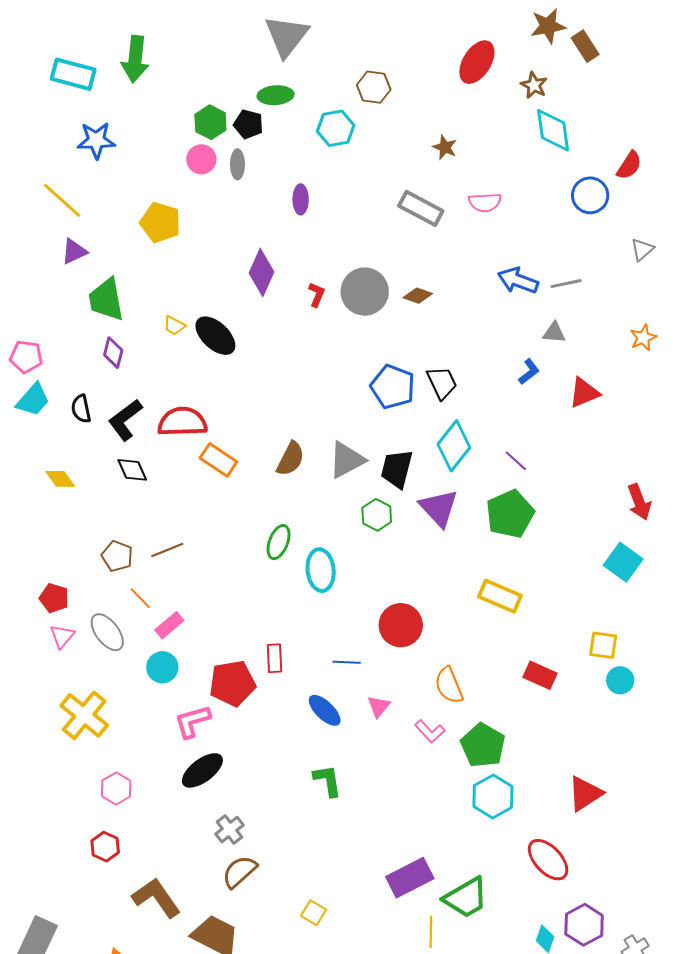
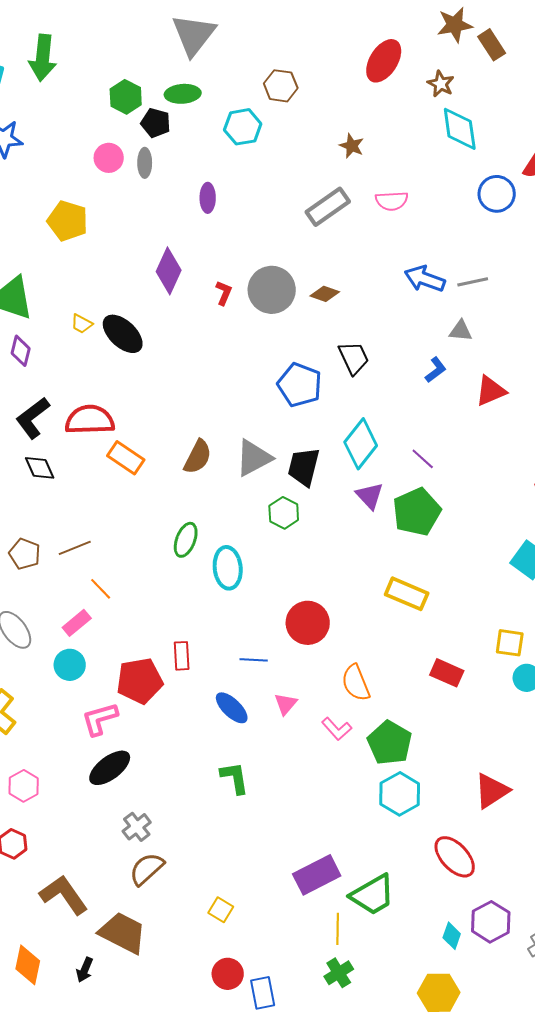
green hexagon: (210, 122) -> (126, 97), moved
gray rectangle: (421, 208) -> (328, 207), turned -63
black trapezoid: (442, 383) -> (354, 358), moved
purple triangle: (439, 508) -> (370, 496), moved, size x0.7
orange line: (140, 598) -> (101, 589), moved

